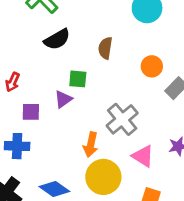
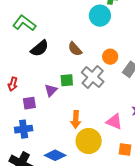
brown semicircle: (105, 48) -> (75, 49), turned -42
green square: (78, 79) -> (67, 80), moved
gray cross: (122, 119) -> (93, 77), moved

